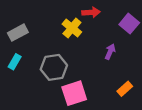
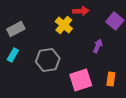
orange rectangle: (125, 89) -> (111, 79), turned -40
pink square: (74, 93) -> (81, 80), moved

